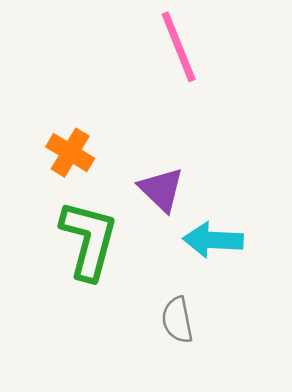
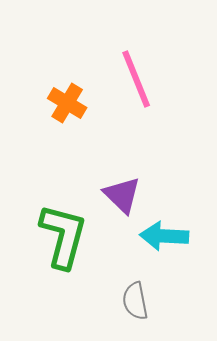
orange cross: (70, 153) -> (67, 103), moved

